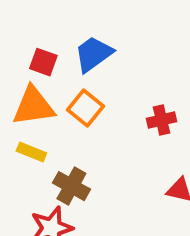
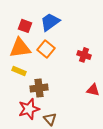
red cross: (161, 120) -> (84, 55), turned 32
brown cross: (71, 186) -> (39, 88), turned -36

